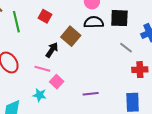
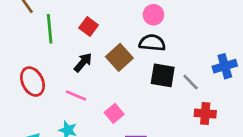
black square: (119, 18) -> (163, 75), moved
black arrow: (52, 50) -> (83, 62), moved
pink square: (57, 82) -> (114, 113), moved

